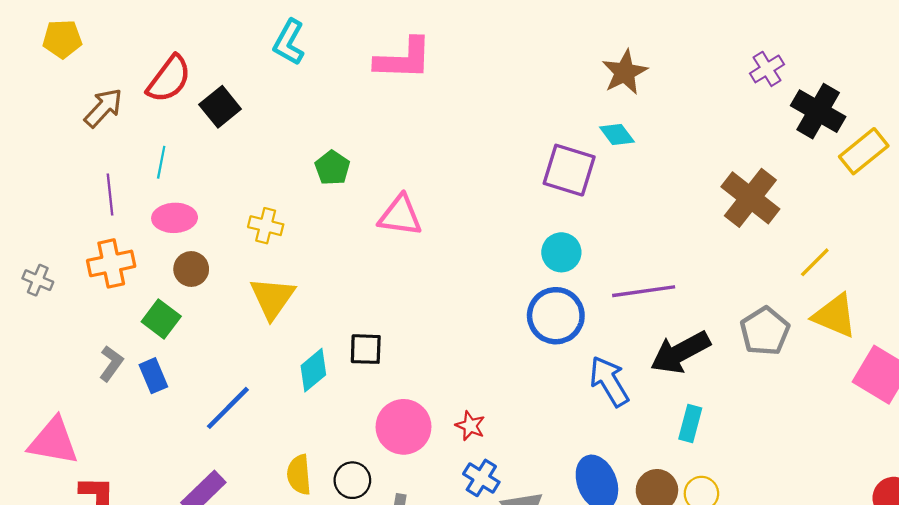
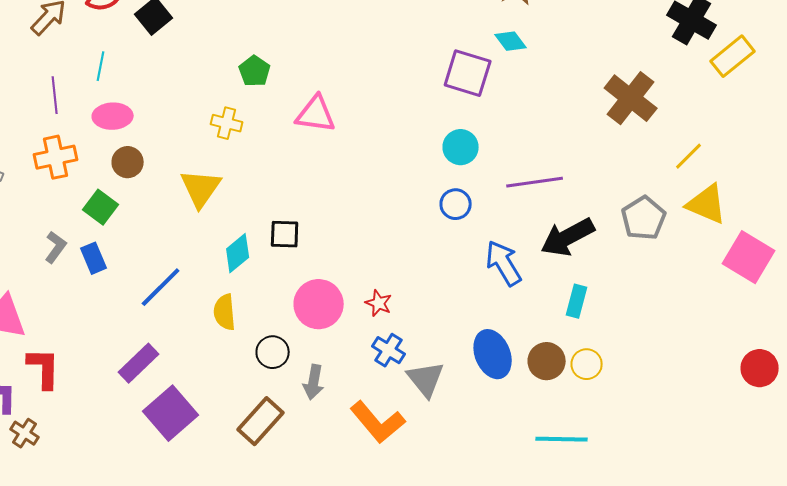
yellow cross: (266, 226) -> (227, 123), moved
blue circle: (556, 316) -> (456, 204), size x0.6
yellow semicircle: (299, 475) -> (225, 312), moved

